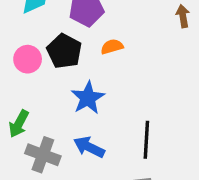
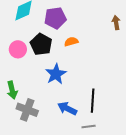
green arrow: (19, 124) -> (12, 90), turned -42
blue arrow: (89, 147) -> (67, 109), moved

